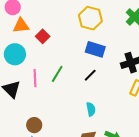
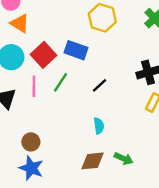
orange triangle: (21, 25) -> (20, 23), turned 36
red square: (43, 36) -> (44, 55), moved, size x1.5
blue rectangle: (95, 49) -> (76, 50), moved

